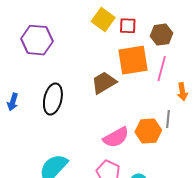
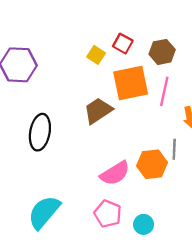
yellow square: (103, 20) -> (96, 55), moved, size x0.7
red square: (128, 26) -> (123, 44), turned 30

